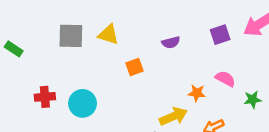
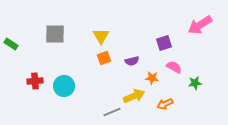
yellow triangle: (108, 35) -> (101, 36), moved, turned 42
purple square: (220, 35) -> (164, 43), moved
purple semicircle: (171, 42) -> (132, 61), moved

